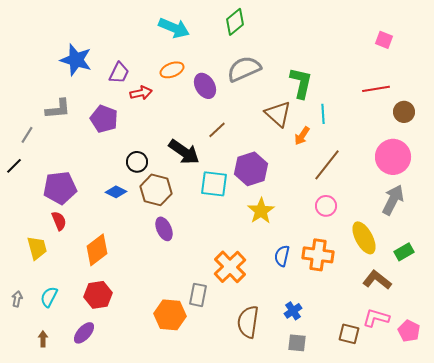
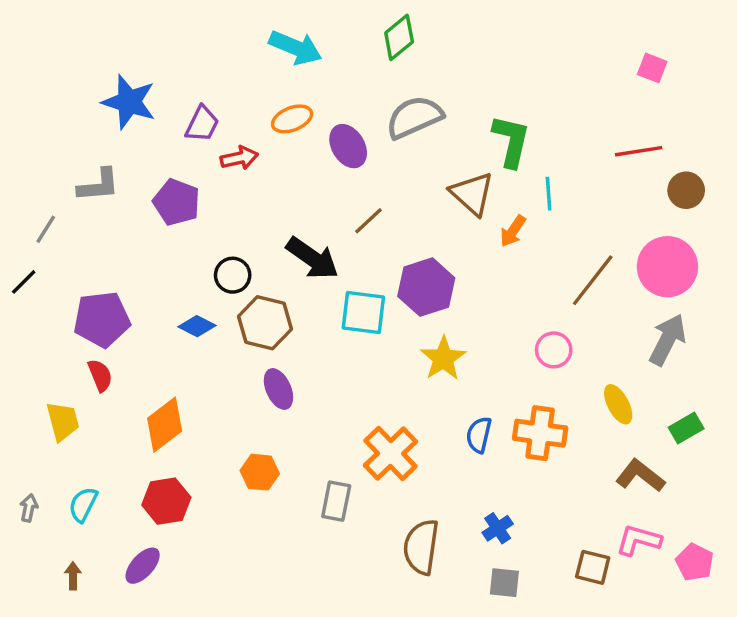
brown line: (327, 165) -> (593, 280), moved
yellow ellipse: (364, 238) -> (618, 404), size x0.7
orange hexagon: (170, 315) -> (260, 472), moved, size x0.7

